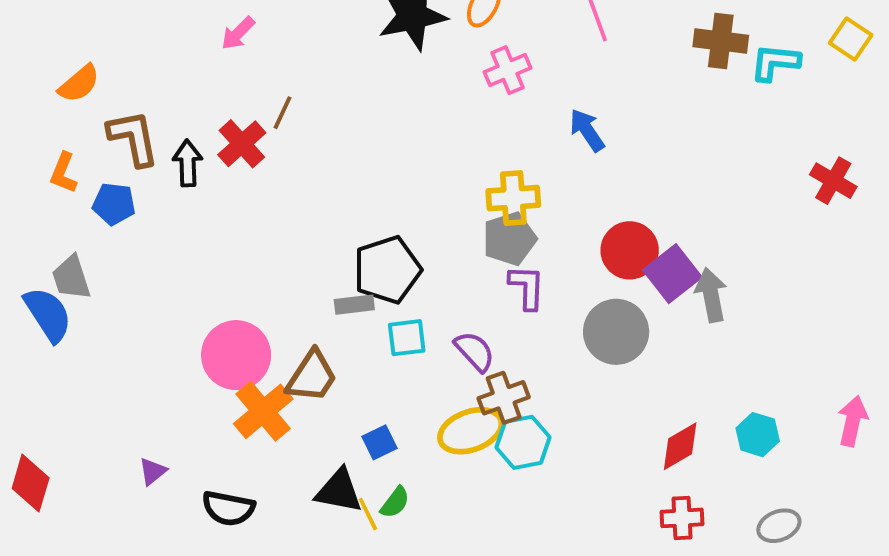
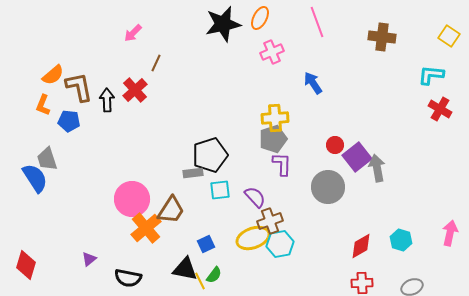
cyan L-shape: (775, 62) -> (431, 75), moved
orange semicircle: (79, 84) -> (53, 75), moved
brown line: (283, 113) -> (156, 63), moved
red circle: (630, 250) -> (335, 145), size x0.6

